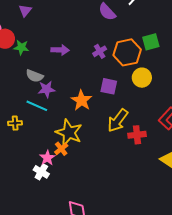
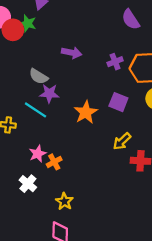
green star: (21, 47) -> (28, 23), moved
yellow arrow: (118, 120) -> (122, 141), size x0.7
yellow star: (69, 133) -> (64, 201), moved, size x0.6
pink star: (47, 158) -> (38, 154), moved

